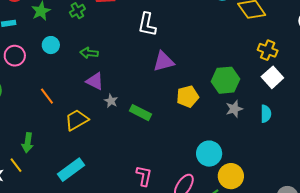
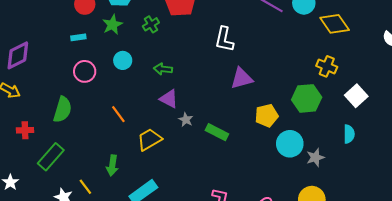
yellow cross: (268, 50) -> (327, 66), moved
gray star: (234, 109) -> (315, 157), moved
green arrow: (28, 143) -> (112, 166), moved
cyan circle: (209, 154) -> (290, 144), moved

